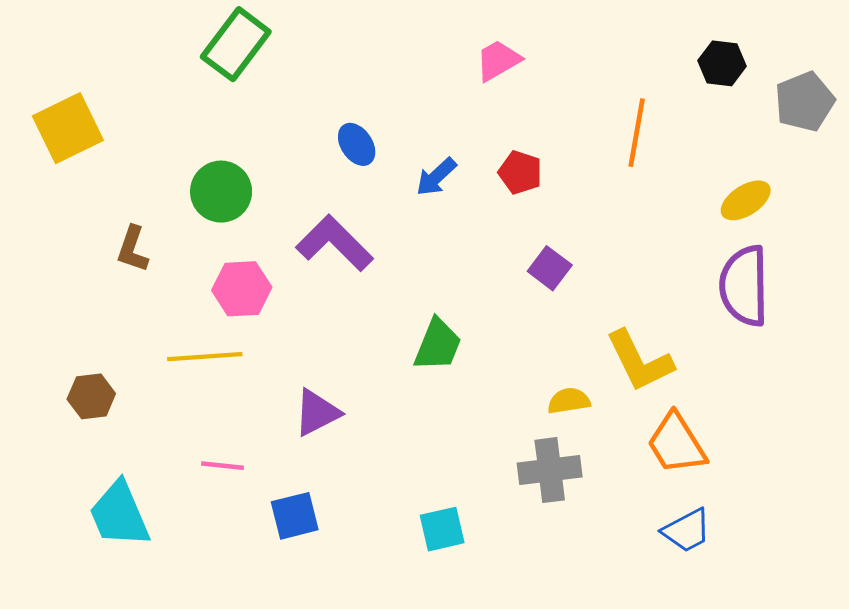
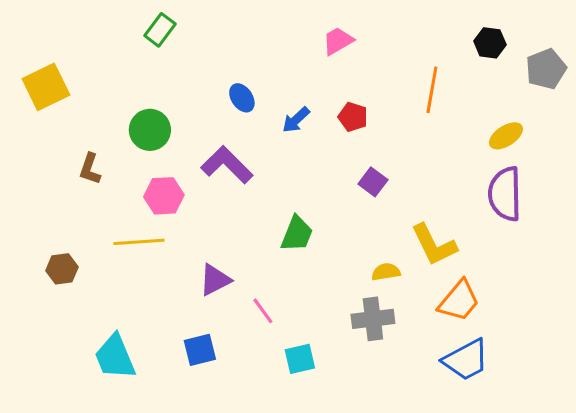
green rectangle: (236, 44) -> (160, 30), size x0.7
orange trapezoid: (676, 444) -> (459, 301), turned -108
pink line: (223, 466) -> (263, 311), moved, turned 48
cyan trapezoid: (119, 514) -> (115, 357), moved
blue trapezoid: (687, 530) -> (466, 360), size x1.4

